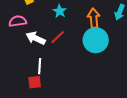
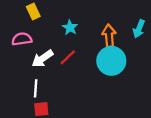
white arrow: (36, 38) -> (42, 59), turned -60
white line: (40, 66) -> (36, 88), moved

